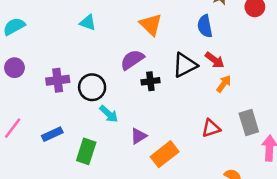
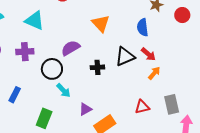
cyan triangle: (88, 23) -> (35, 21), moved, size x1.5
purple semicircle: (132, 60) -> (71, 48), moved
purple cross: (58, 80) -> (25, 52), moved
blue rectangle: (52, 134) -> (15, 95), moved, turned -42

